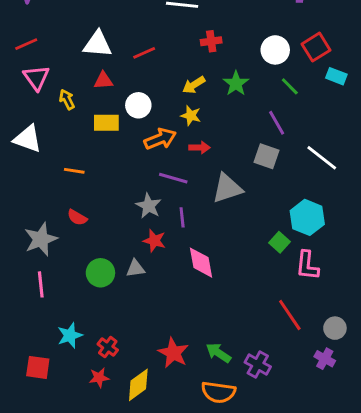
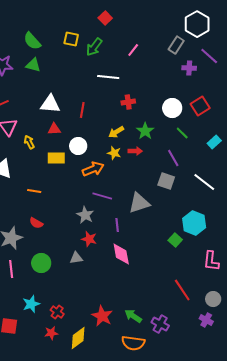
red line: (144, 53) -> (82, 110), turned -56
cyan rectangle: (336, 76) -> (214, 142), moved, turned -64
red arrow: (200, 148) -> (135, 151), moved
purple line: (182, 217) -> (117, 225), moved
pink L-shape: (307, 265) -> (211, 261), moved
green circle: (100, 273) -> (41, 263), moved

